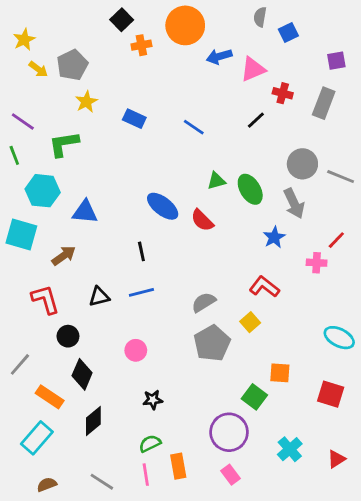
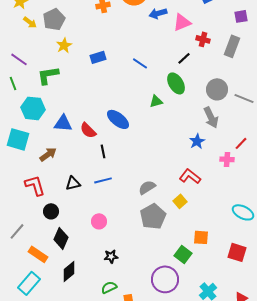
blue rectangle: (134, 119) -> (98, 57), turned -42
green ellipse: (250, 189) -> (176, 83), moved
red semicircle: (202, 220) -> (88, 130), moved

